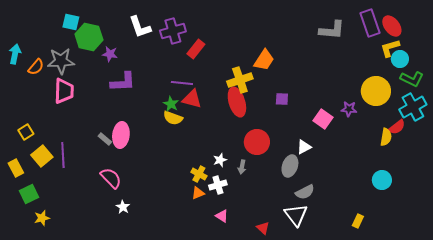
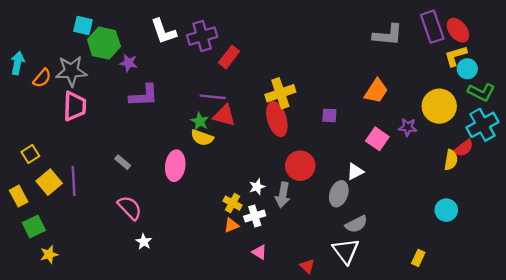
orange trapezoid: (264, 60) -> (376, 91), moved
pink ellipse: (121, 135) -> (175, 166), moved
gray arrow: (242, 167) -> (283, 195), size x1.5

